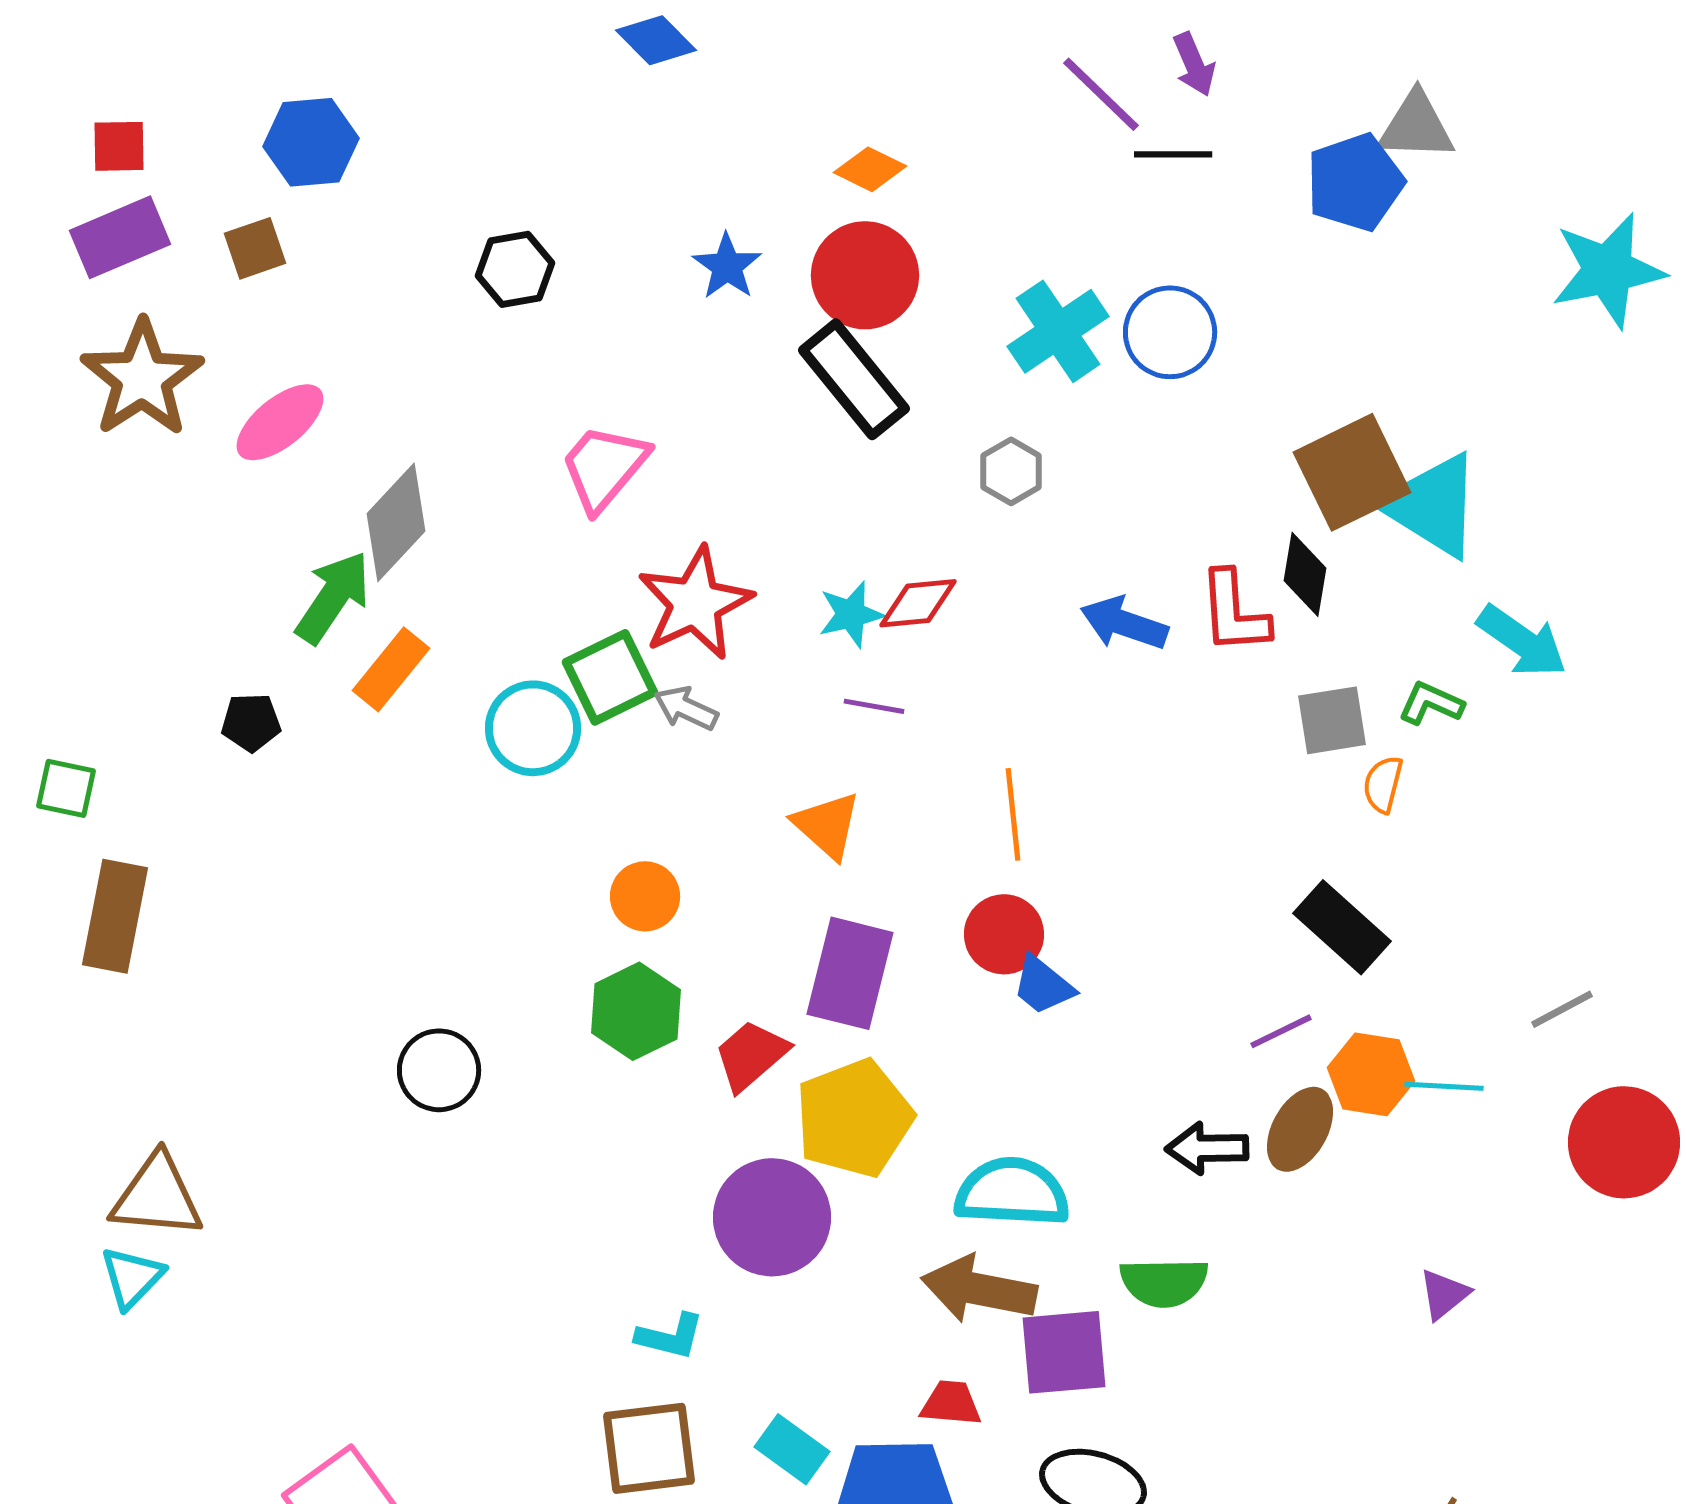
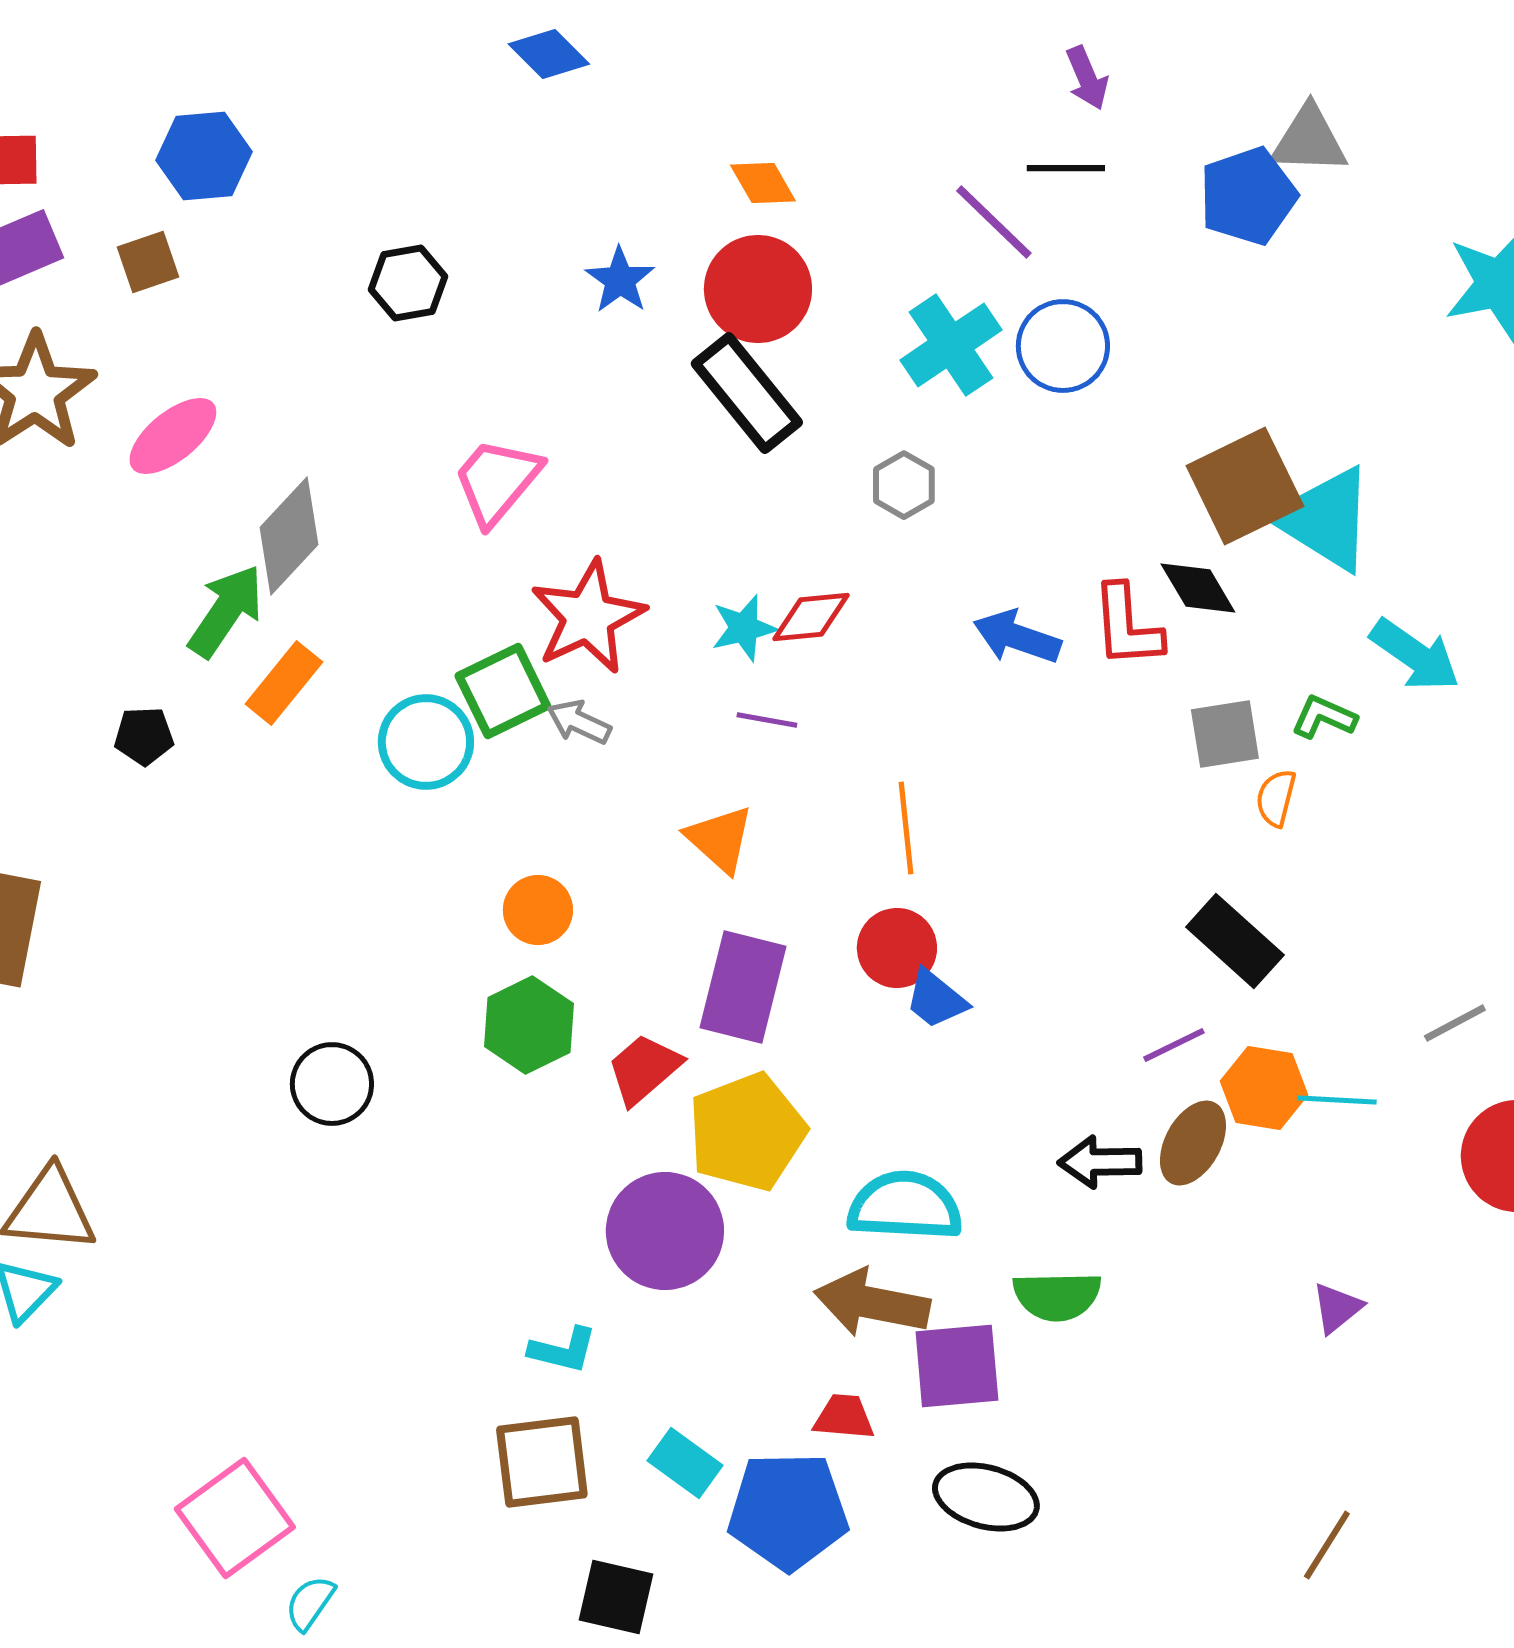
purple line: (1101, 94) -> (994, 222), moved
orange diamond: (870, 169) -> (763, 183), turned 34
black diamond: (1305, 574) -> (1198, 588), turned -40

